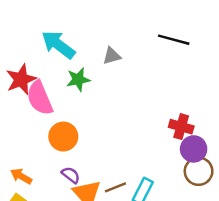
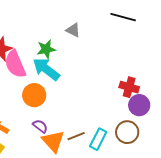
cyan arrow: (58, 45) -> (46, 69), moved
gray triangle: (112, 56) -> (73, 30), turned 42
brown circle: (199, 171) -> (127, 132), moved

